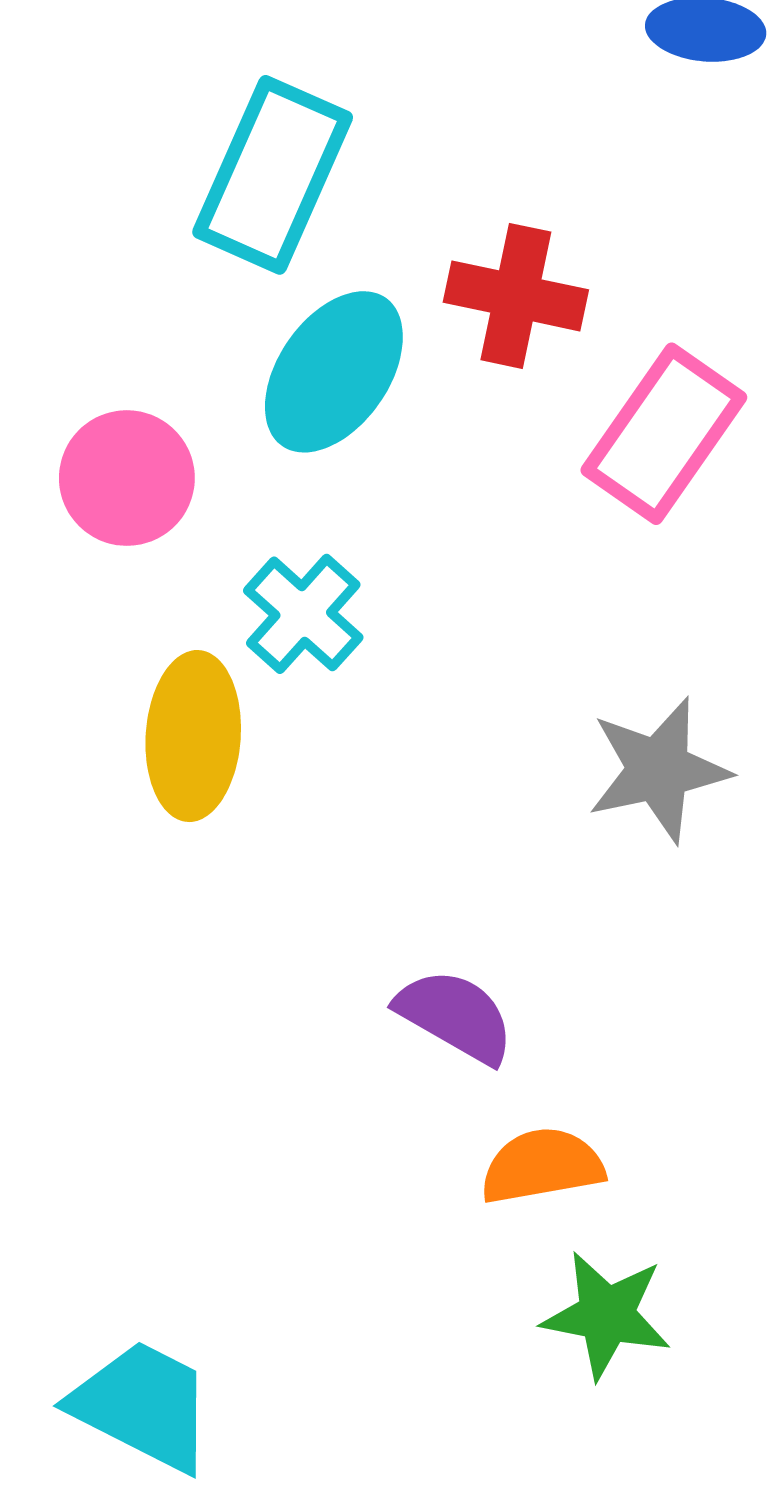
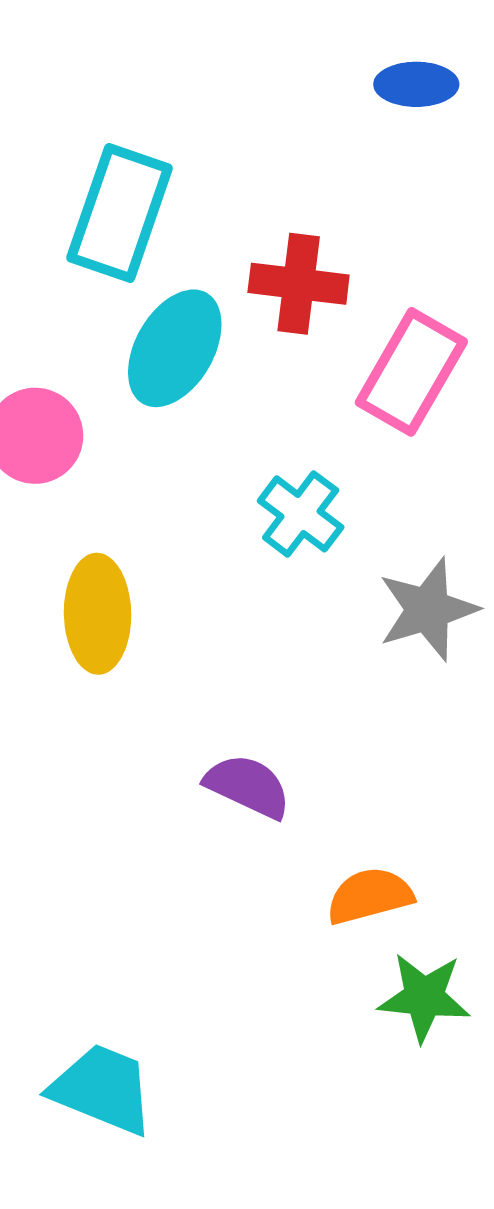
cyan cross: (303, 614) -> (301, 514), moved
purple semicircle: (455, 1016) -> (248, 786), moved

